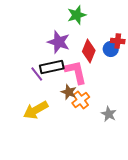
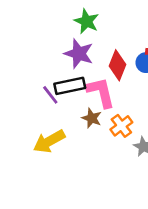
green star: (77, 15) -> (87, 21), moved, turned -30
orange cross: (81, 100) -> (121, 126), moved

